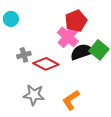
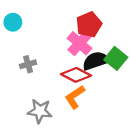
red diamond: (46, 64) -> (76, 75), moved
orange L-shape: (71, 100) -> (75, 97), moved

